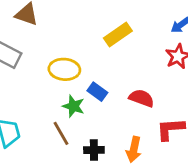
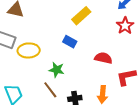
yellow ellipse: (64, 69) -> (29, 50), moved
blue rectangle: (97, 92) -> (70, 42), moved

